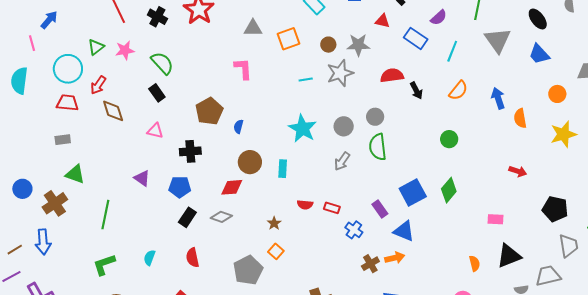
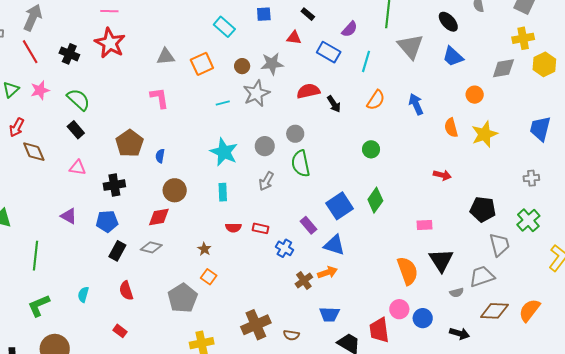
orange semicircle: (520, 118) -> (451, 128), moved
cyan rectangle: (283, 169) -> (223, 192), moved
black triangle: (509, 256) -> (441, 260), turned -36
orange semicircle: (475, 263) -> (408, 271), size x1.8

